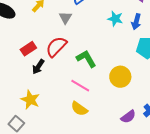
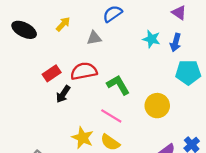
gray triangle: (65, 18) -> (94, 38), turned 48
red semicircle: (56, 47) -> (84, 71), turned 35
yellow star: (30, 100) -> (83, 138), moved

